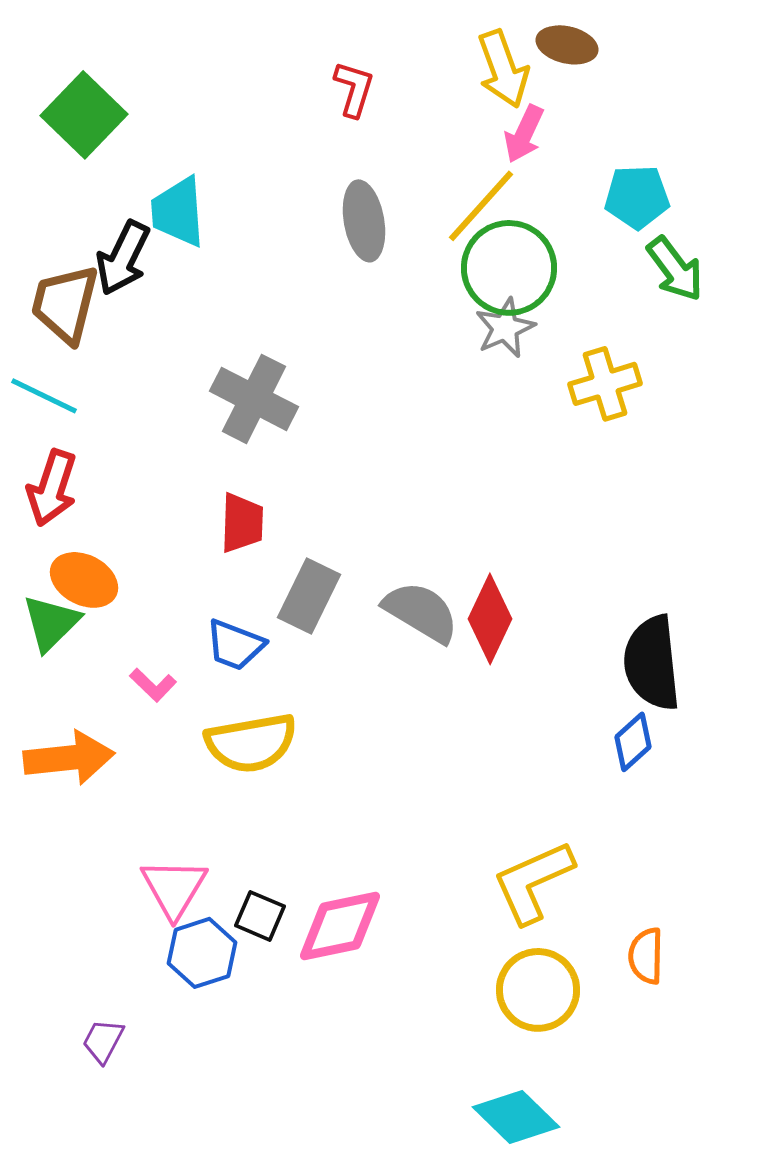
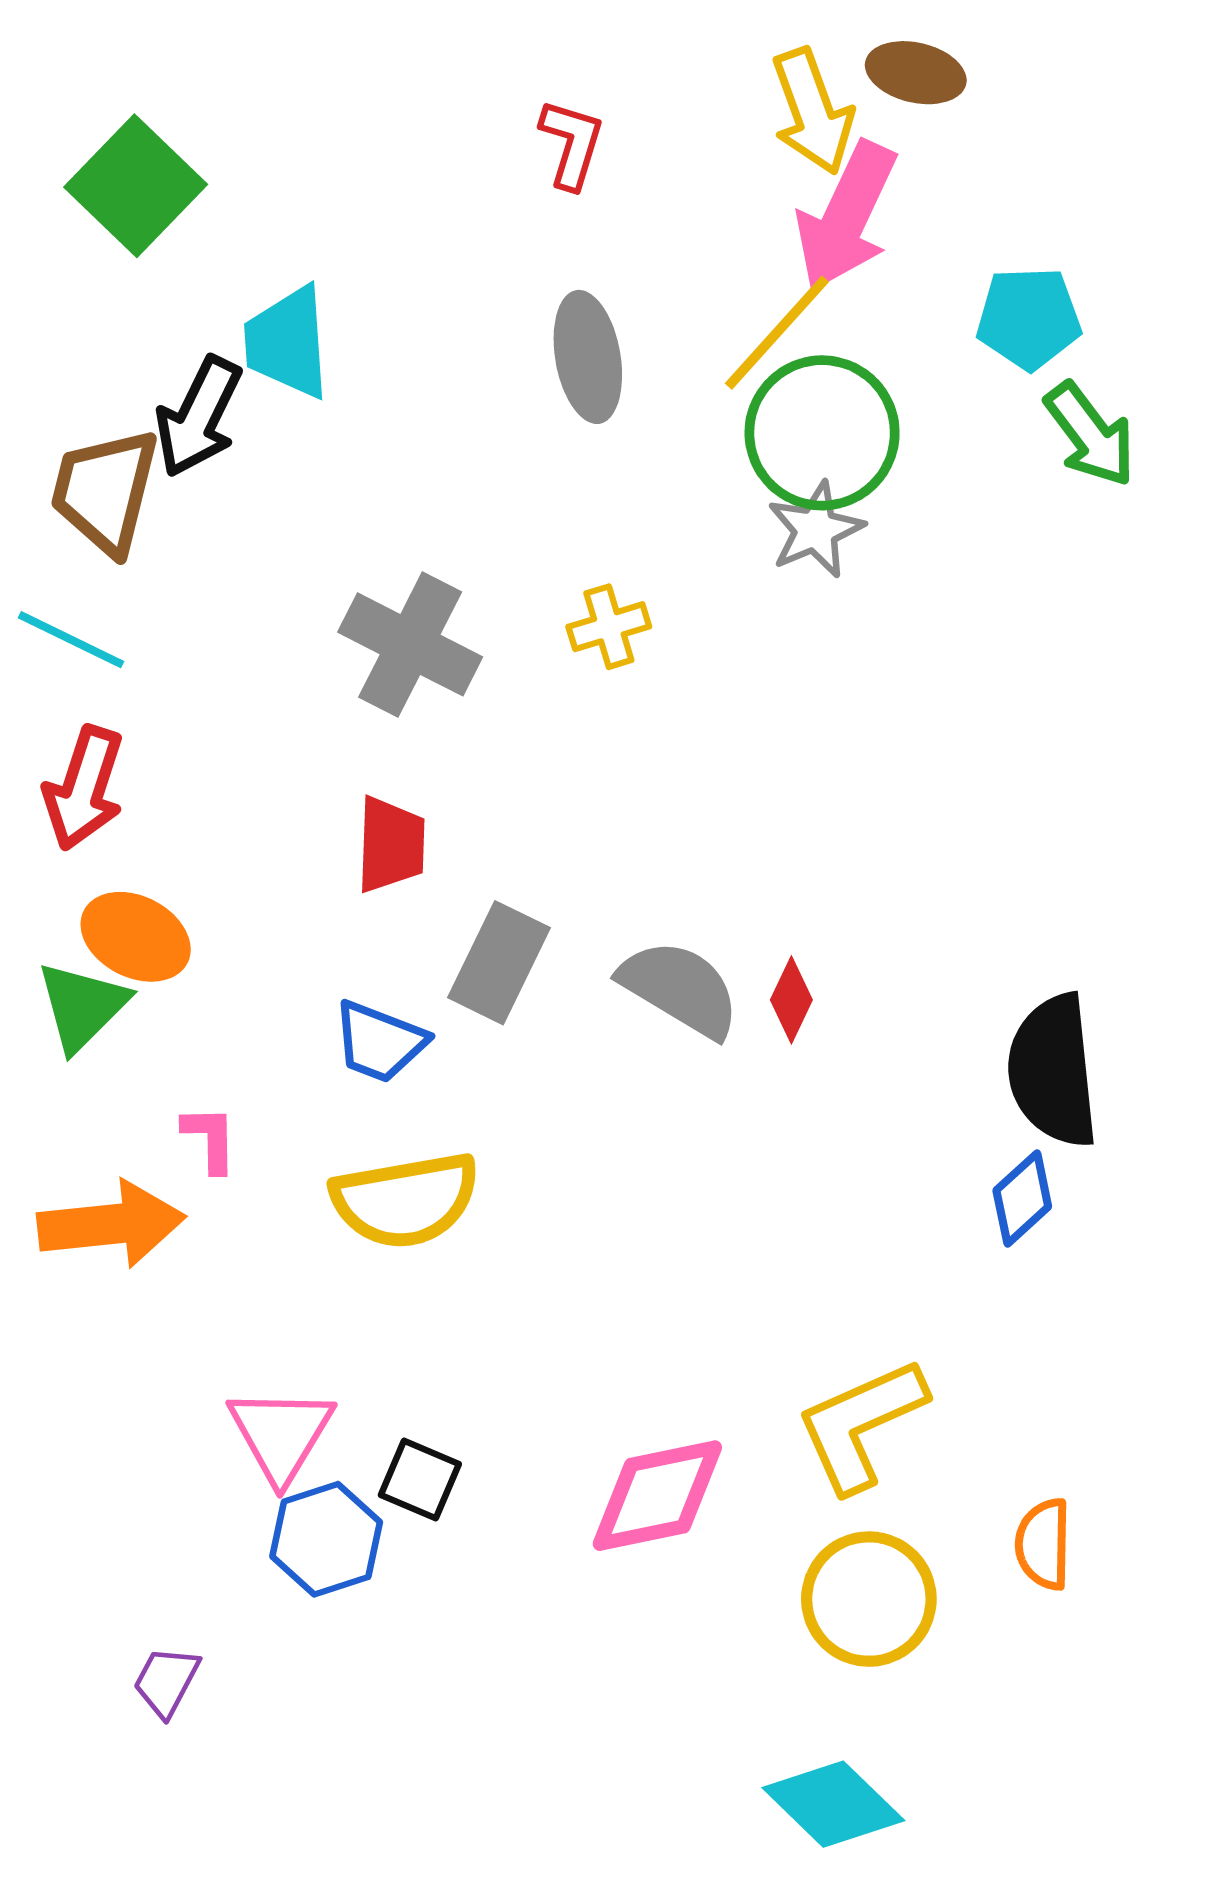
pink arrow: (524, 134) -> (846, 216), size x1.6
yellow cross: (605, 384) -> (609, 627), moved, size x0.7
red diamond: (490, 619) -> (791, 1000), size x0.6
pink L-shape: (153, 685) -> (210, 1139), moved, turned -135
pink diamond: (340, 926) -> (657, 1496), moved

